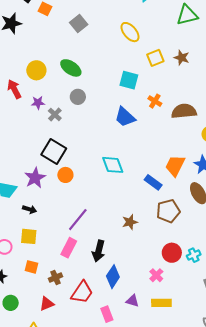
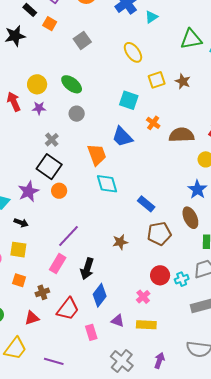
purple star: (38, 103) -> (39, 108), moved
gray cross: (55, 115) -> (52, 140), moved
orange trapezoid: (175, 166) -> (97, 155), moved, turned 130

